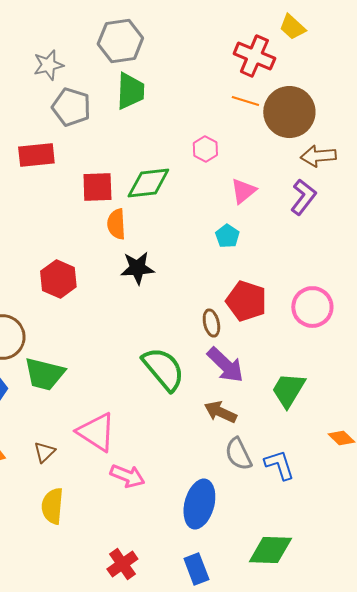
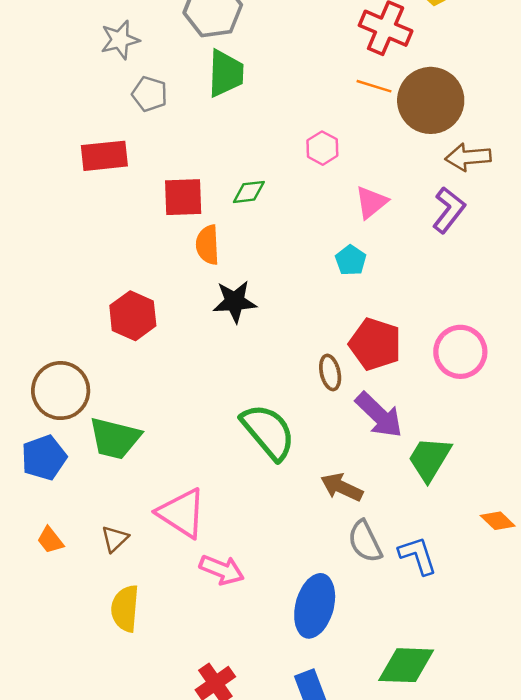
gray pentagon: (71, 107) -> (150, 94), size x0.7
green diamond: (148, 183) -> (249, 192), size x0.6
purple arrow: (225, 365) -> (379, 415), moved

